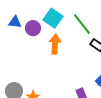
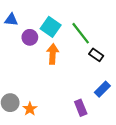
blue triangle: (15, 22) -> (11, 20), moved

